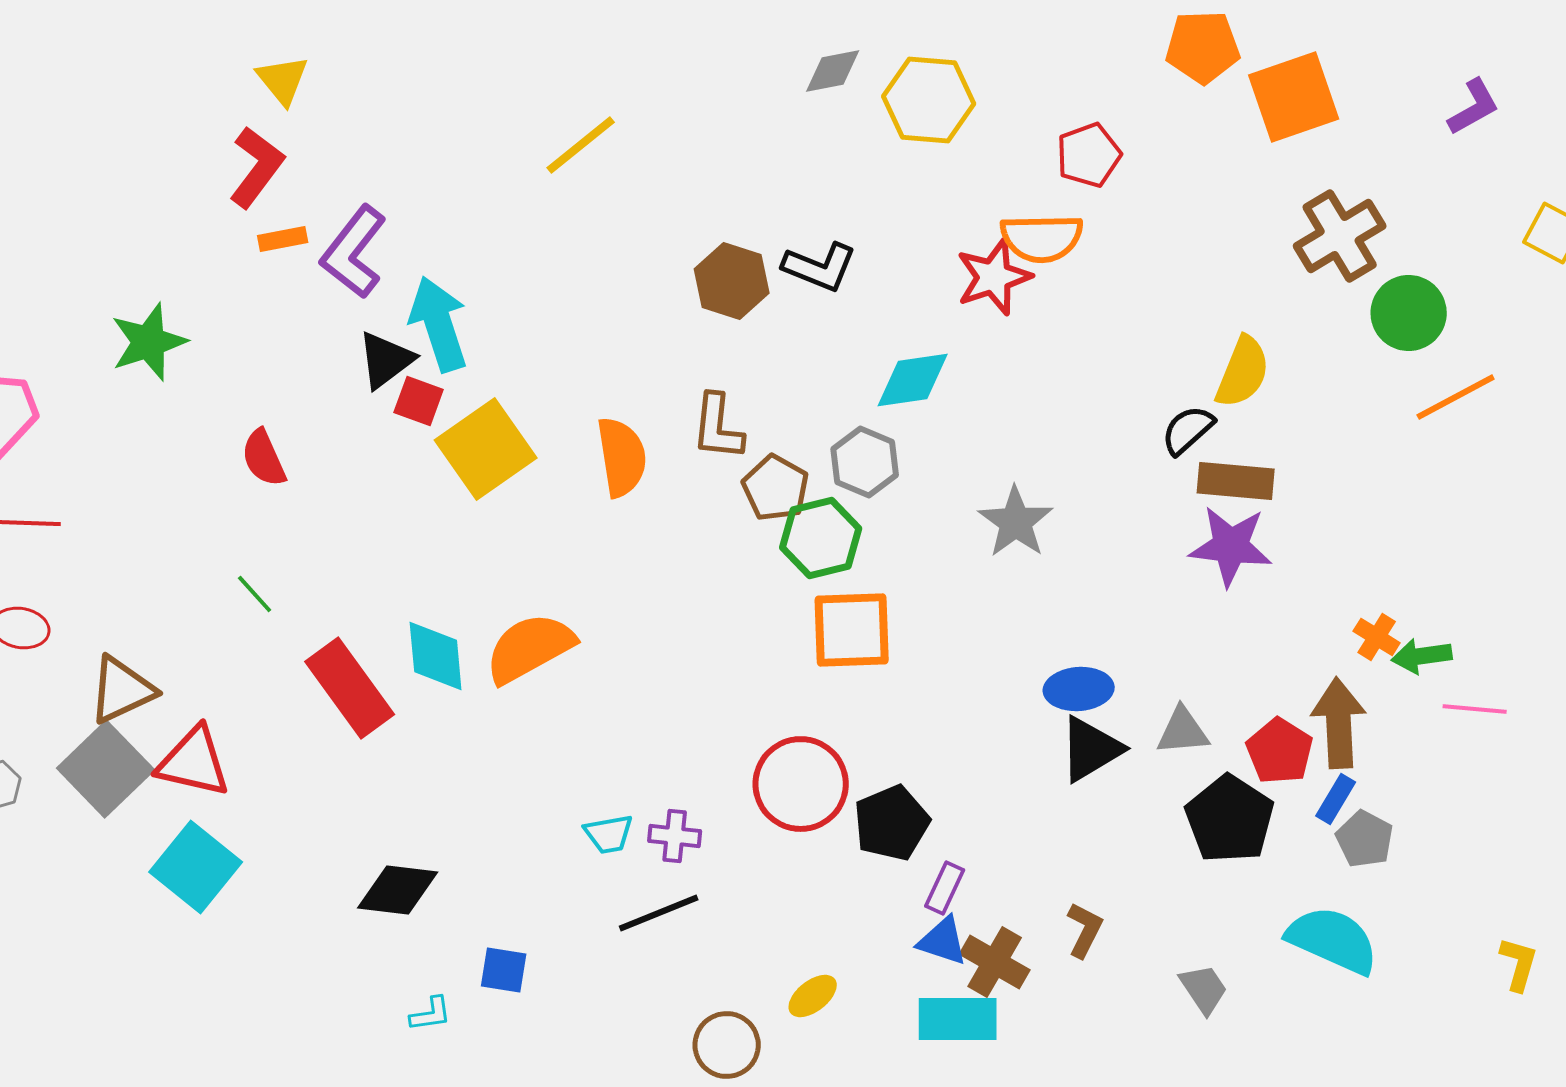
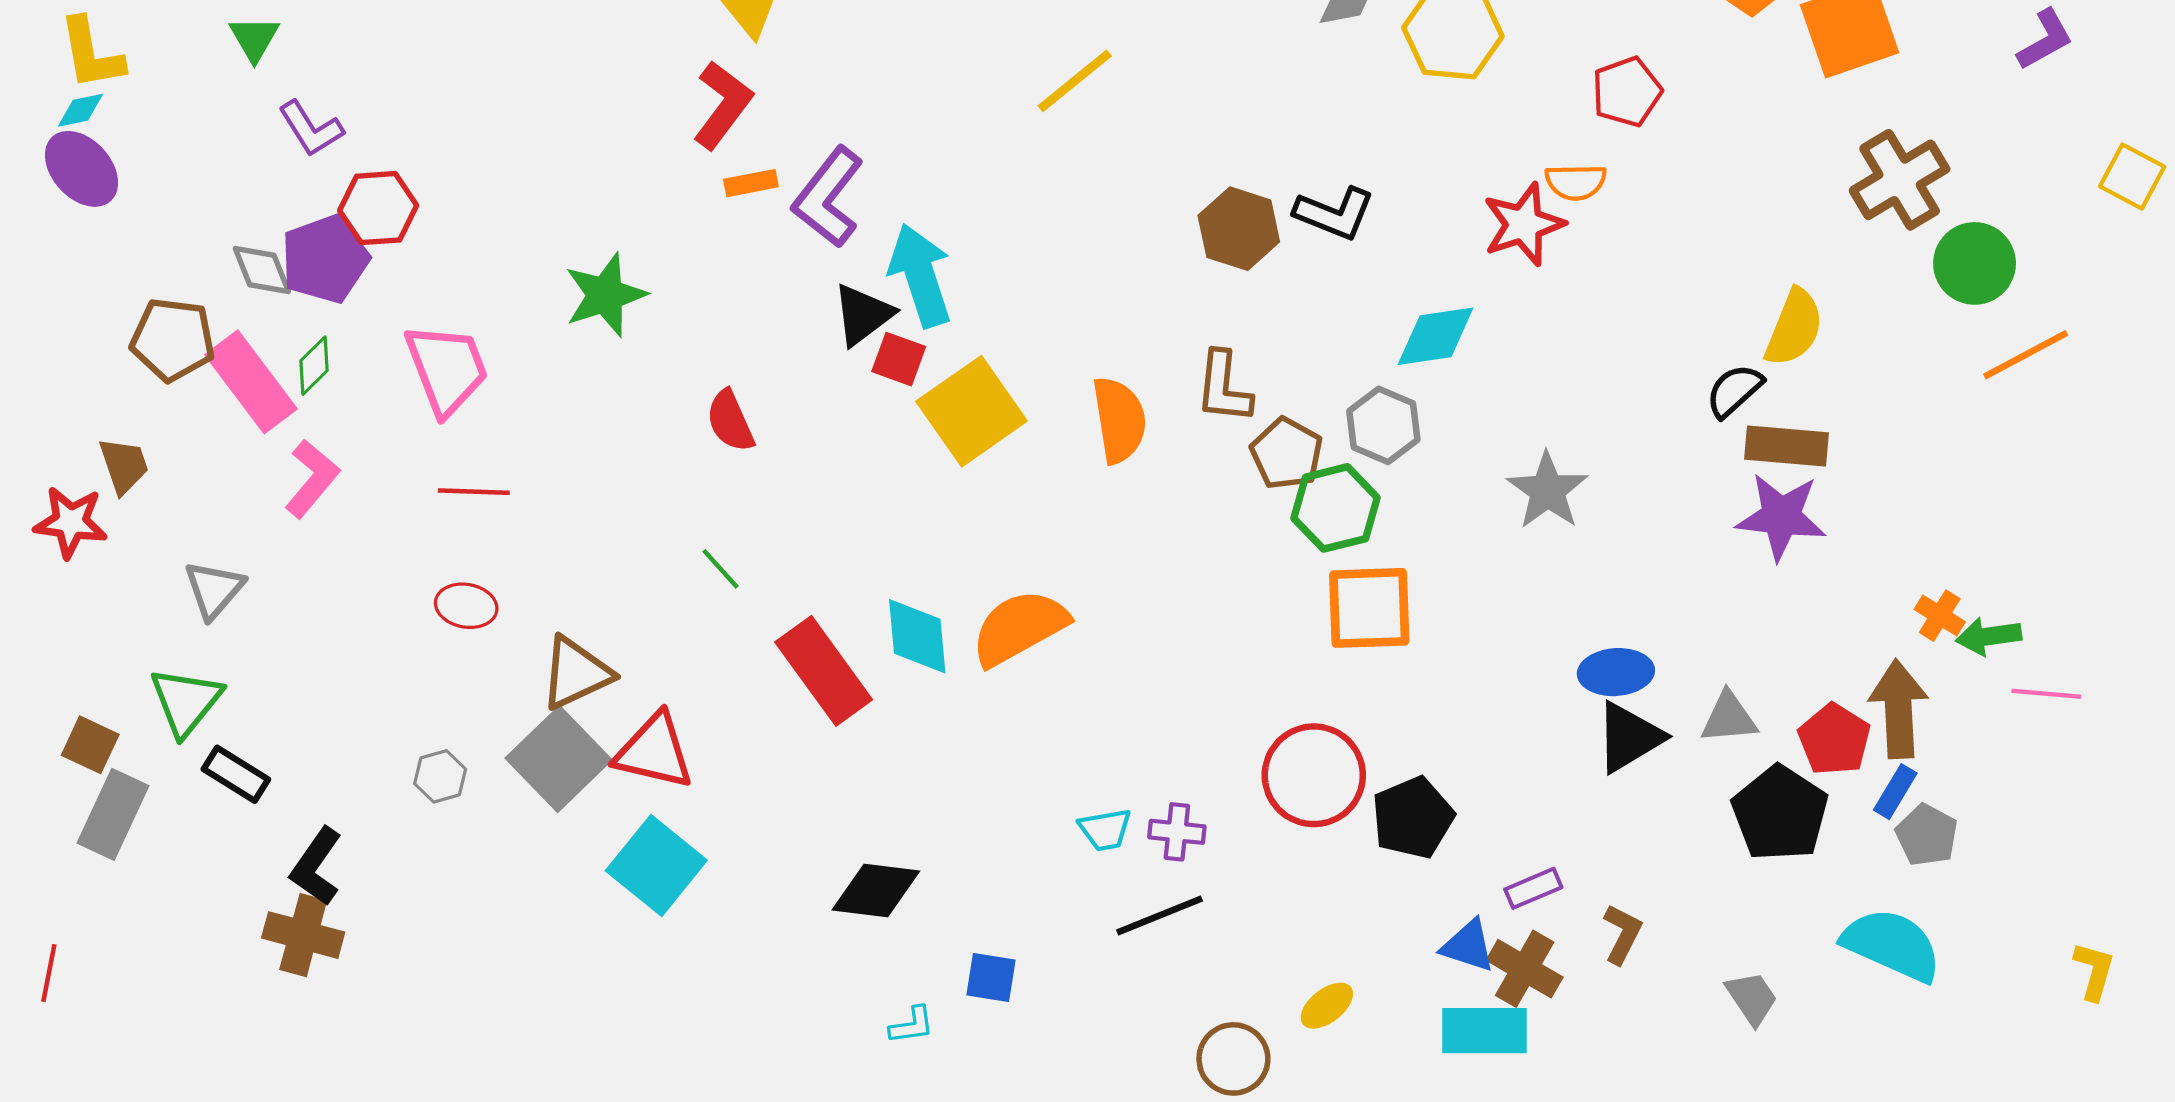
orange semicircle: (1042, 238) -> (1576, 182), size x0.7
purple rectangle: (945, 888) -> (1533, 888), moved, turned 42

